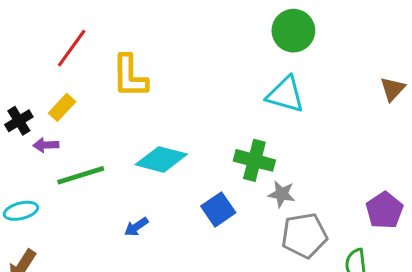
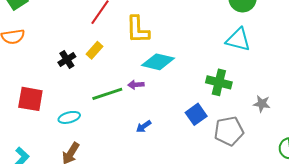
purple arrow: (46, 145) -> (136, 85), moved
cyan diamond: (161, 159) -> (158, 62), moved
gray star: (282, 194) -> (262, 104), moved
gray pentagon: (304, 235) -> (229, 131), moved

